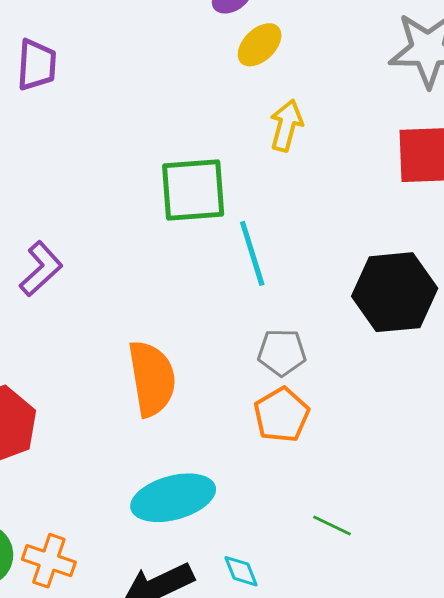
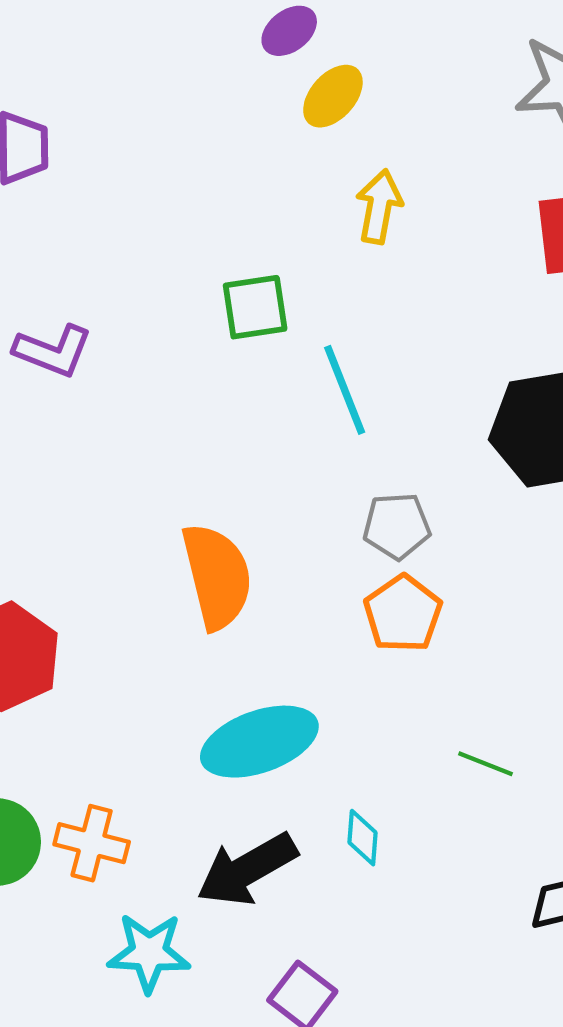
green square: (193, 190) -> (255, 307), size x0.7
purple L-shape: (41, 269) -> (53, 351), moved, turned 68
cyan diamond: (241, 571) -> (363, 838), turned 30

